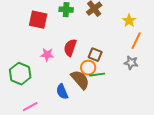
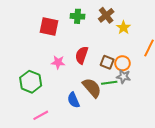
yellow star: (129, 21) -> (123, 28), moved
gray star: (131, 63) -> (123, 77), moved
orange circle: (88, 68) -> (122, 63), moved

